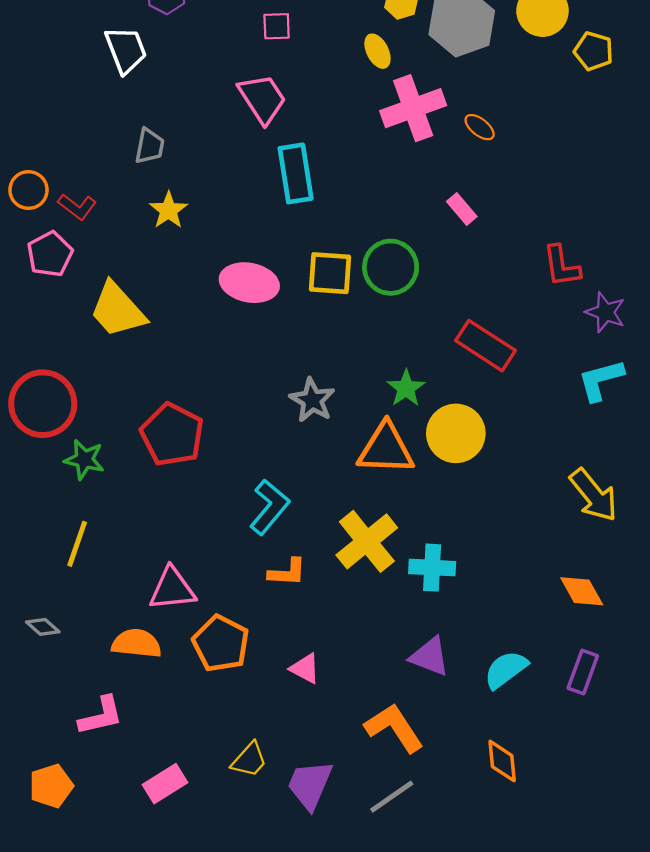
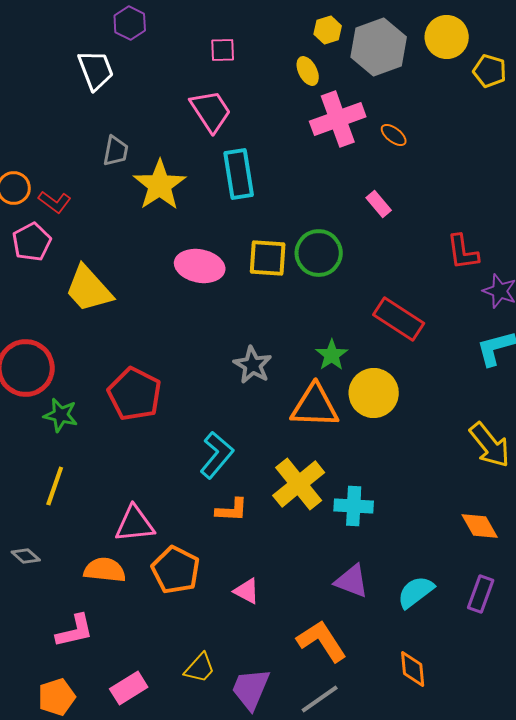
yellow star: (169, 210) -> (160, 185), moved, size x1.6
orange pentagon: (51, 786) -> (57, 697), moved

